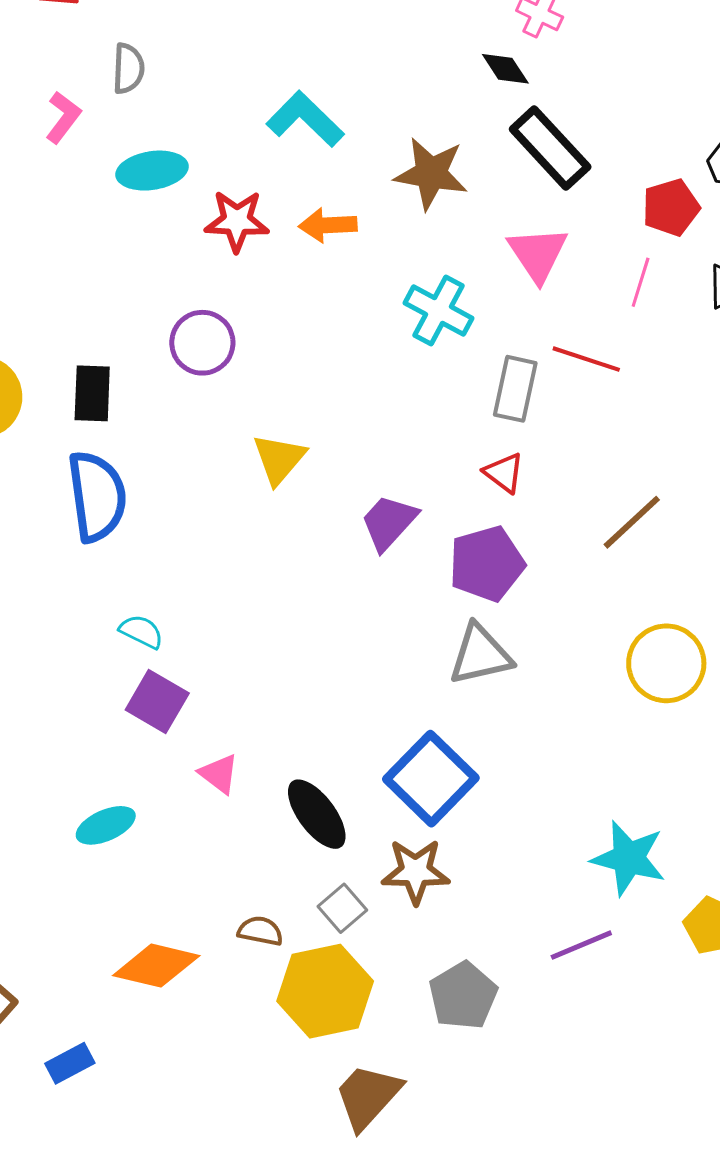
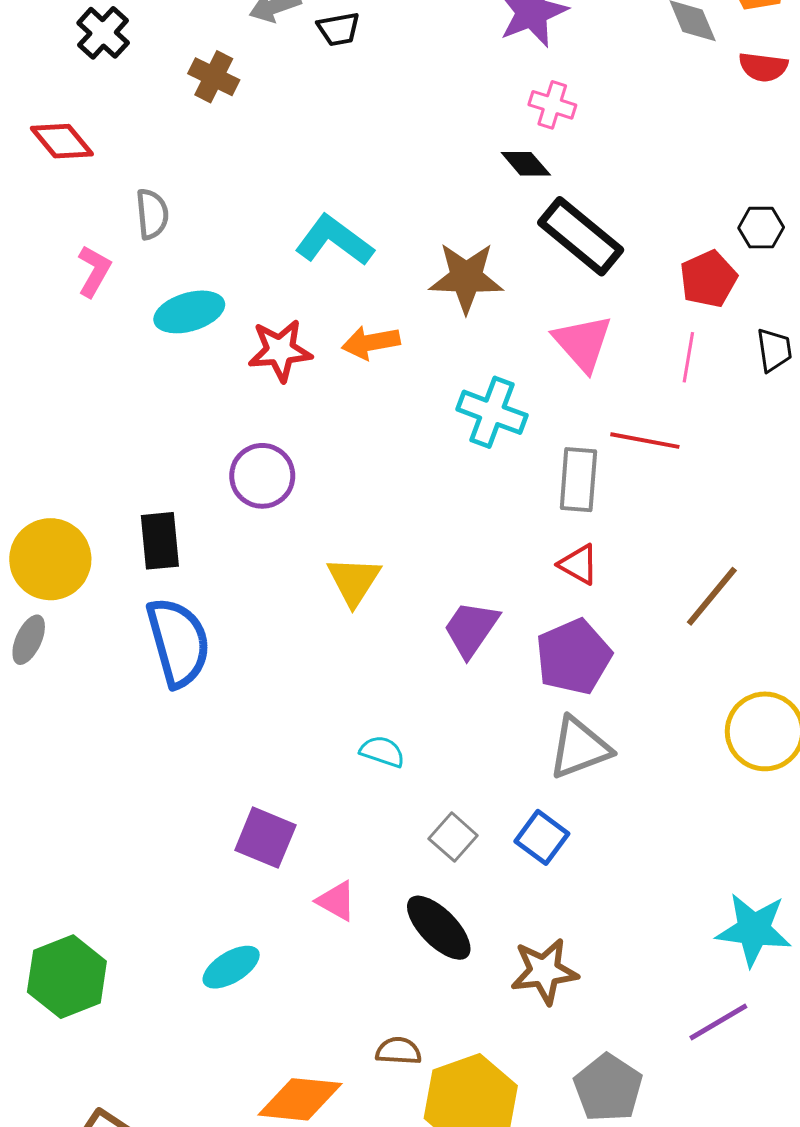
cyan semicircle: (141, 632) -> (382, 752), moved
blue square: (431, 779) -> (542, 837), moved, size x0.6
gray square: (342, 908) -> (453, 837), moved

